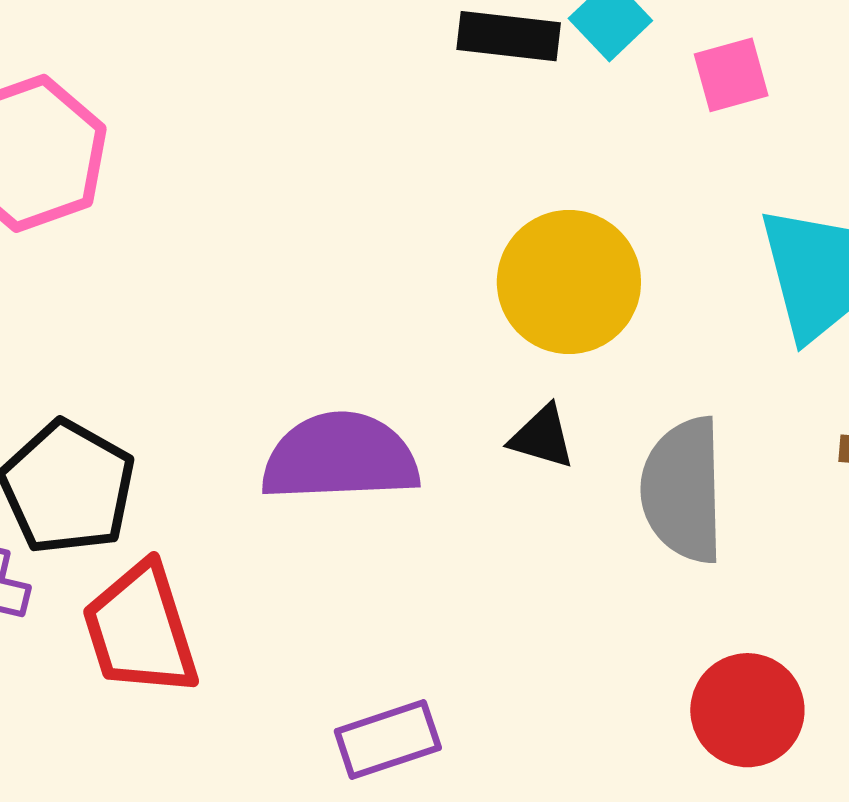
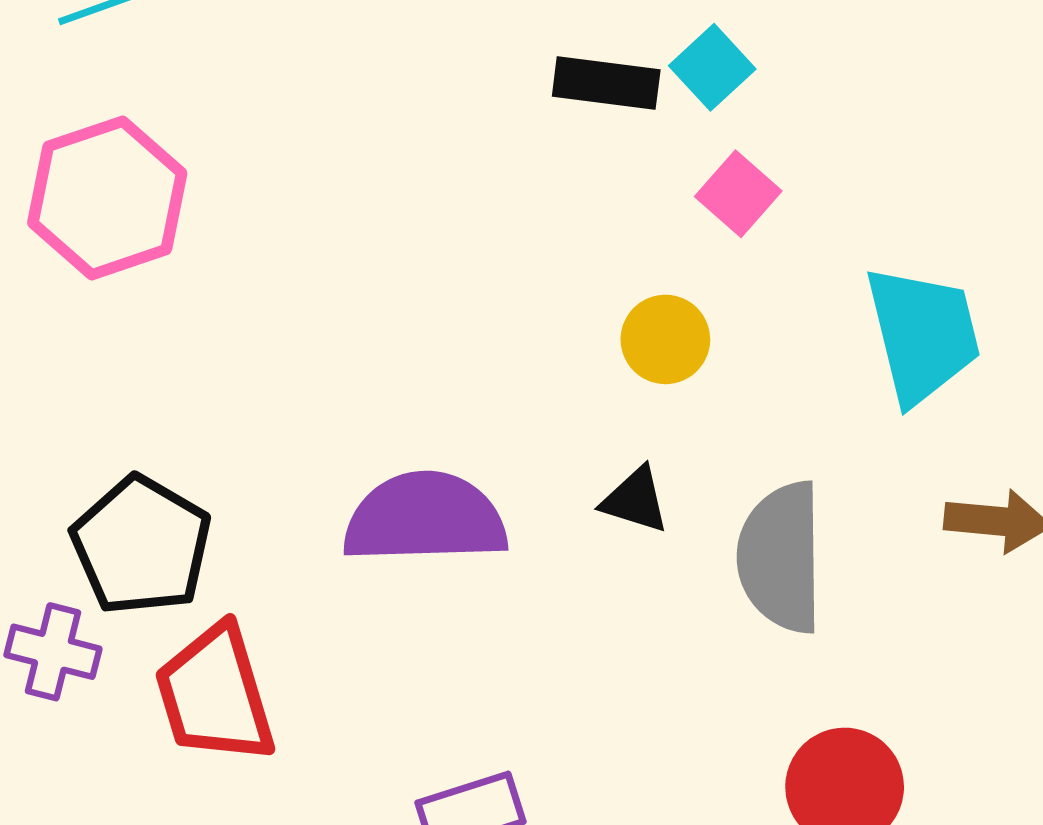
pink square: (731, 75) -> (738, 194), moved, turned -34
yellow circle: (569, 282) -> (665, 339), size x0.6

